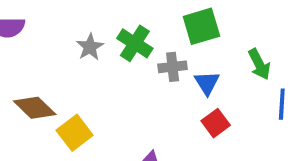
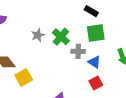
blue triangle: (207, 83) -> (94, 62), turned -32

